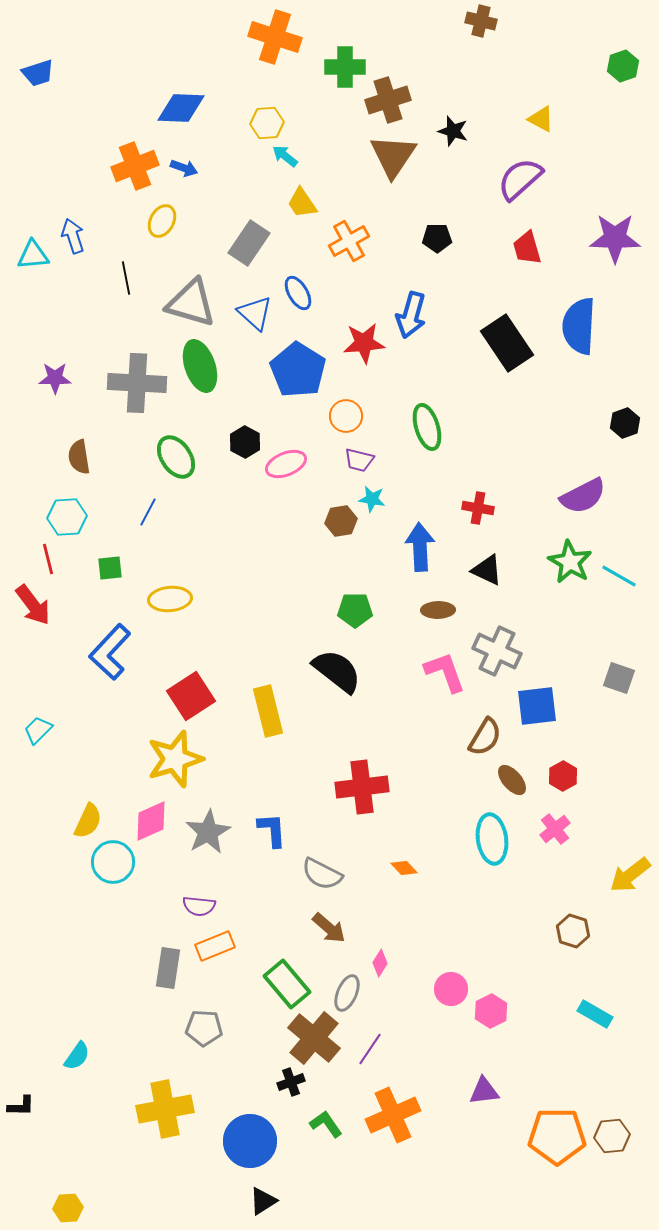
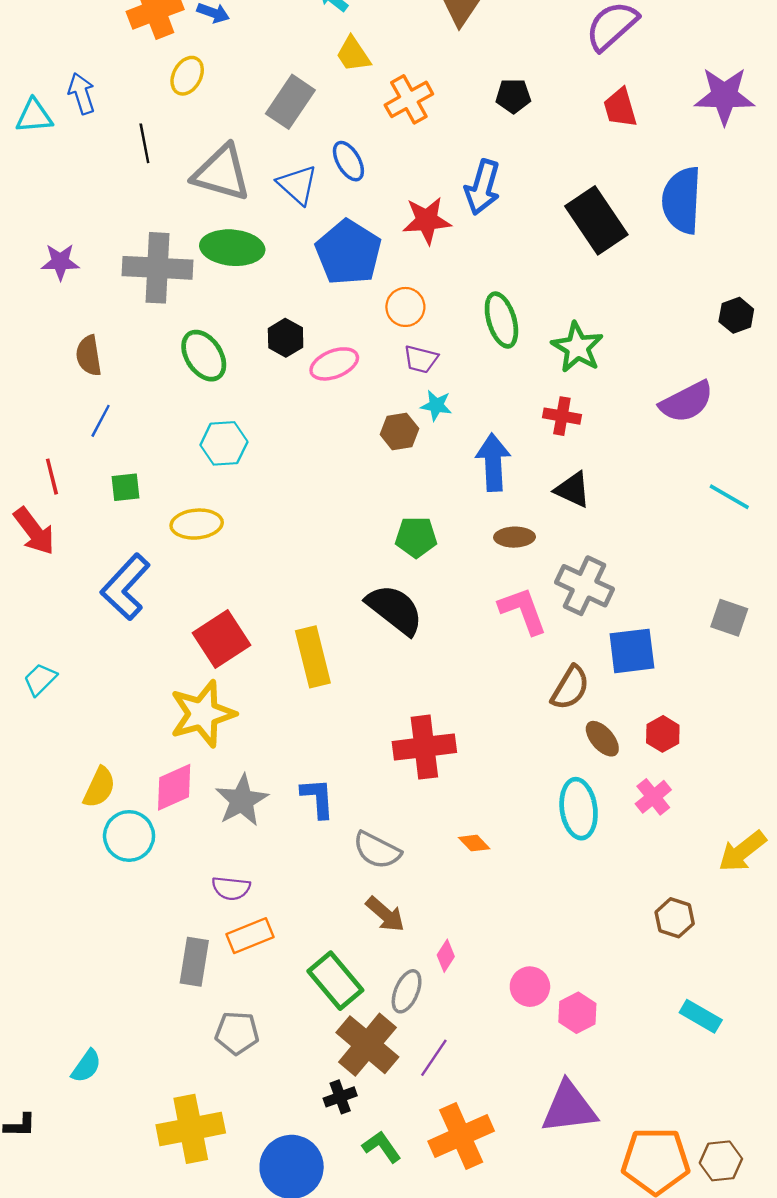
green ellipse: (200, 366) -> (232, 248), turned -66
blue line: (148, 512) -> (101, 421), moved
cyan hexagon: (67, 517) -> (224, 443), moved
green star: (570, 562) -> (577, 347), moved
purple triangle: (484, 1091) -> (569, 1108), size x1.6

